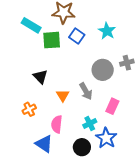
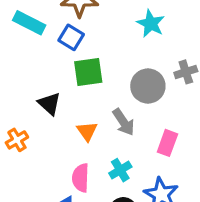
blue square: (77, 36) -> (71, 37), moved
green square: (52, 40) -> (88, 72), moved
orange cross: (29, 109) -> (17, 140), moved
cyan cross: (90, 123) -> (120, 170), moved

